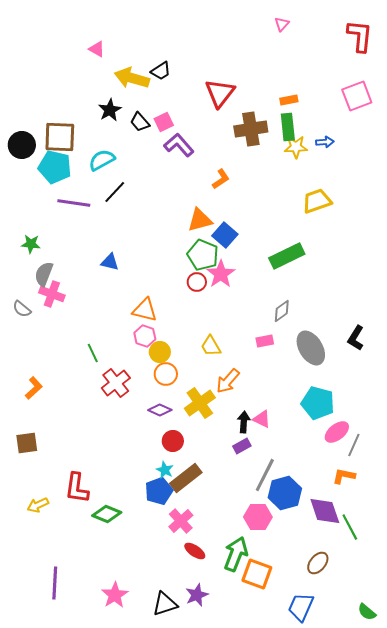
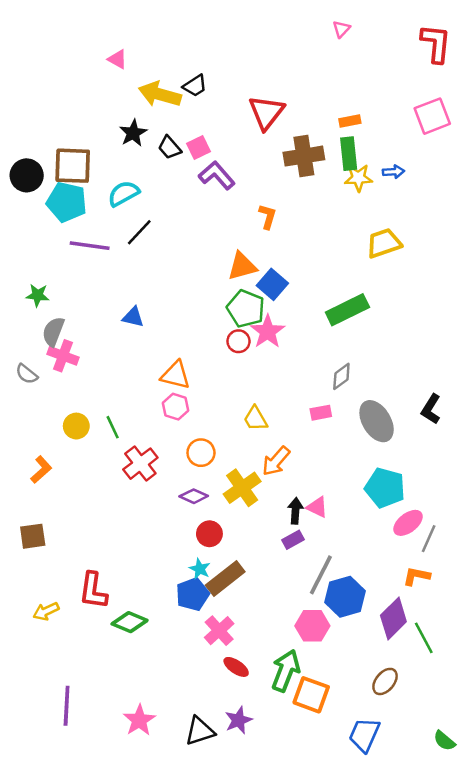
orange L-shape: (221, 179) -> (268, 217), turned -40
yellow circle: (160, 352) -> (76, 426), moved
purple diamond: (325, 511) -> (393, 619), turned 64

